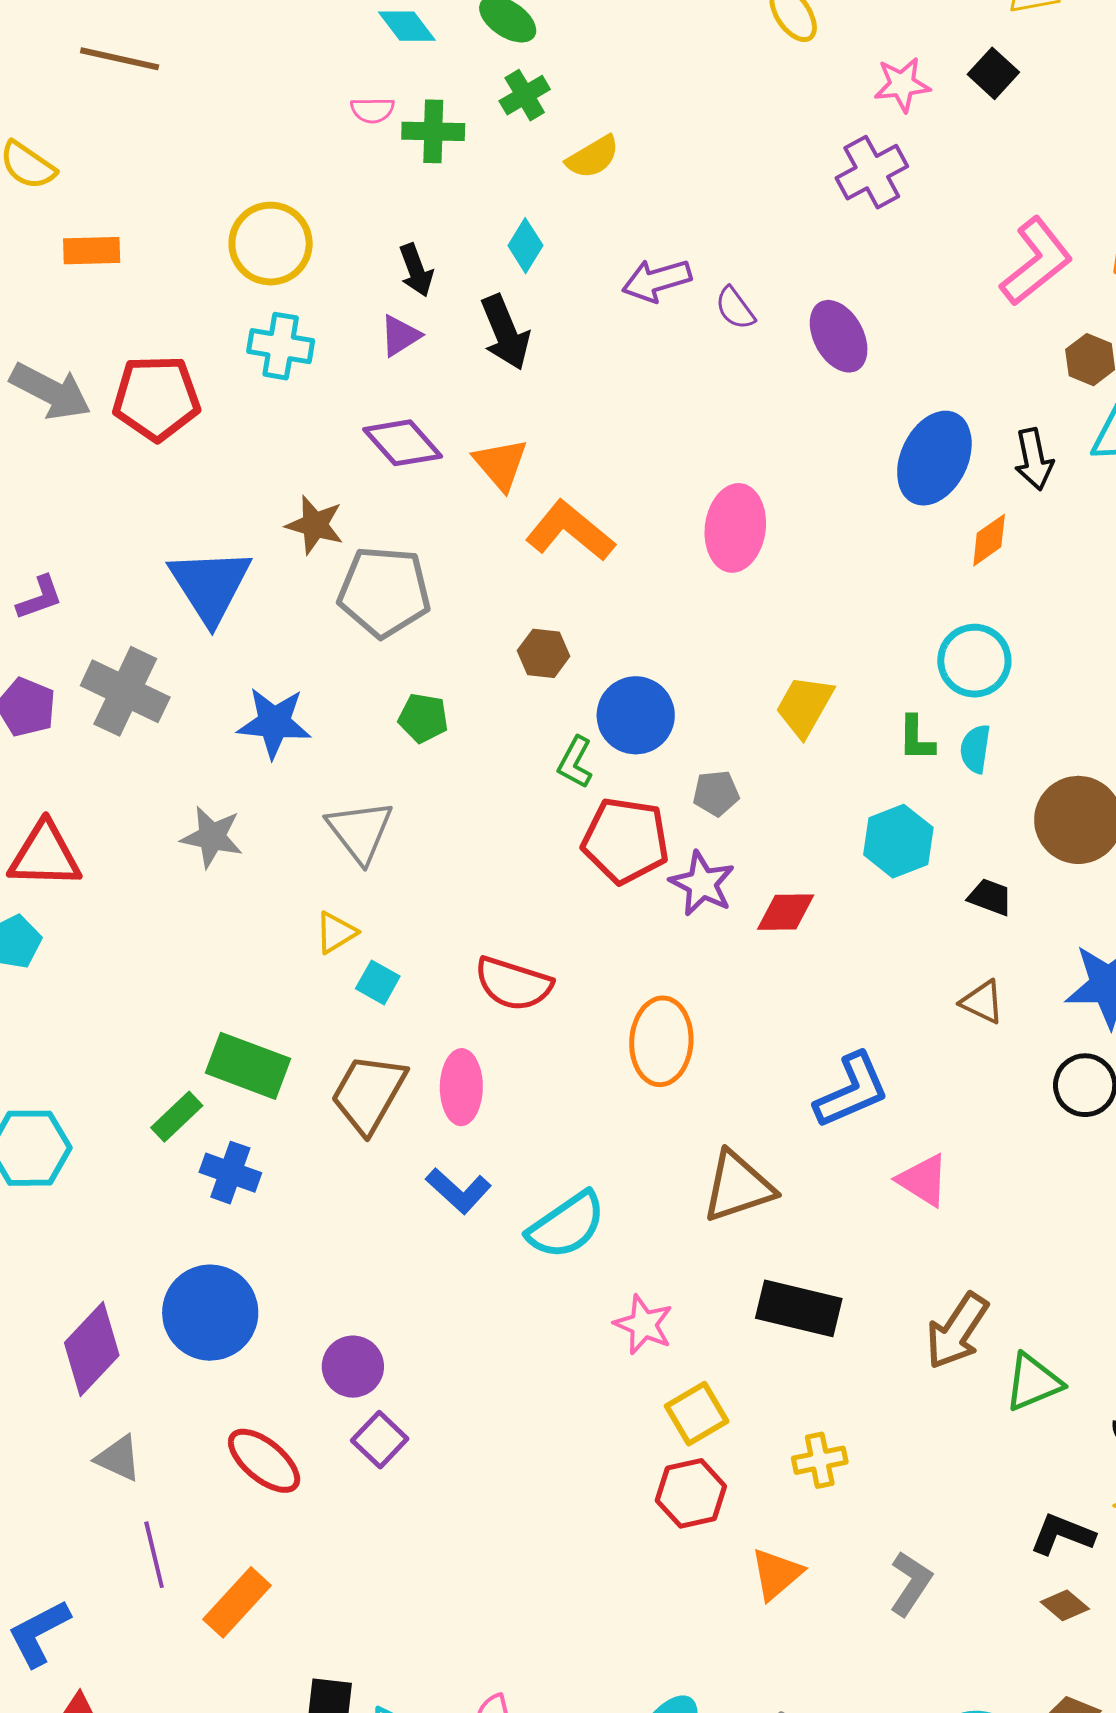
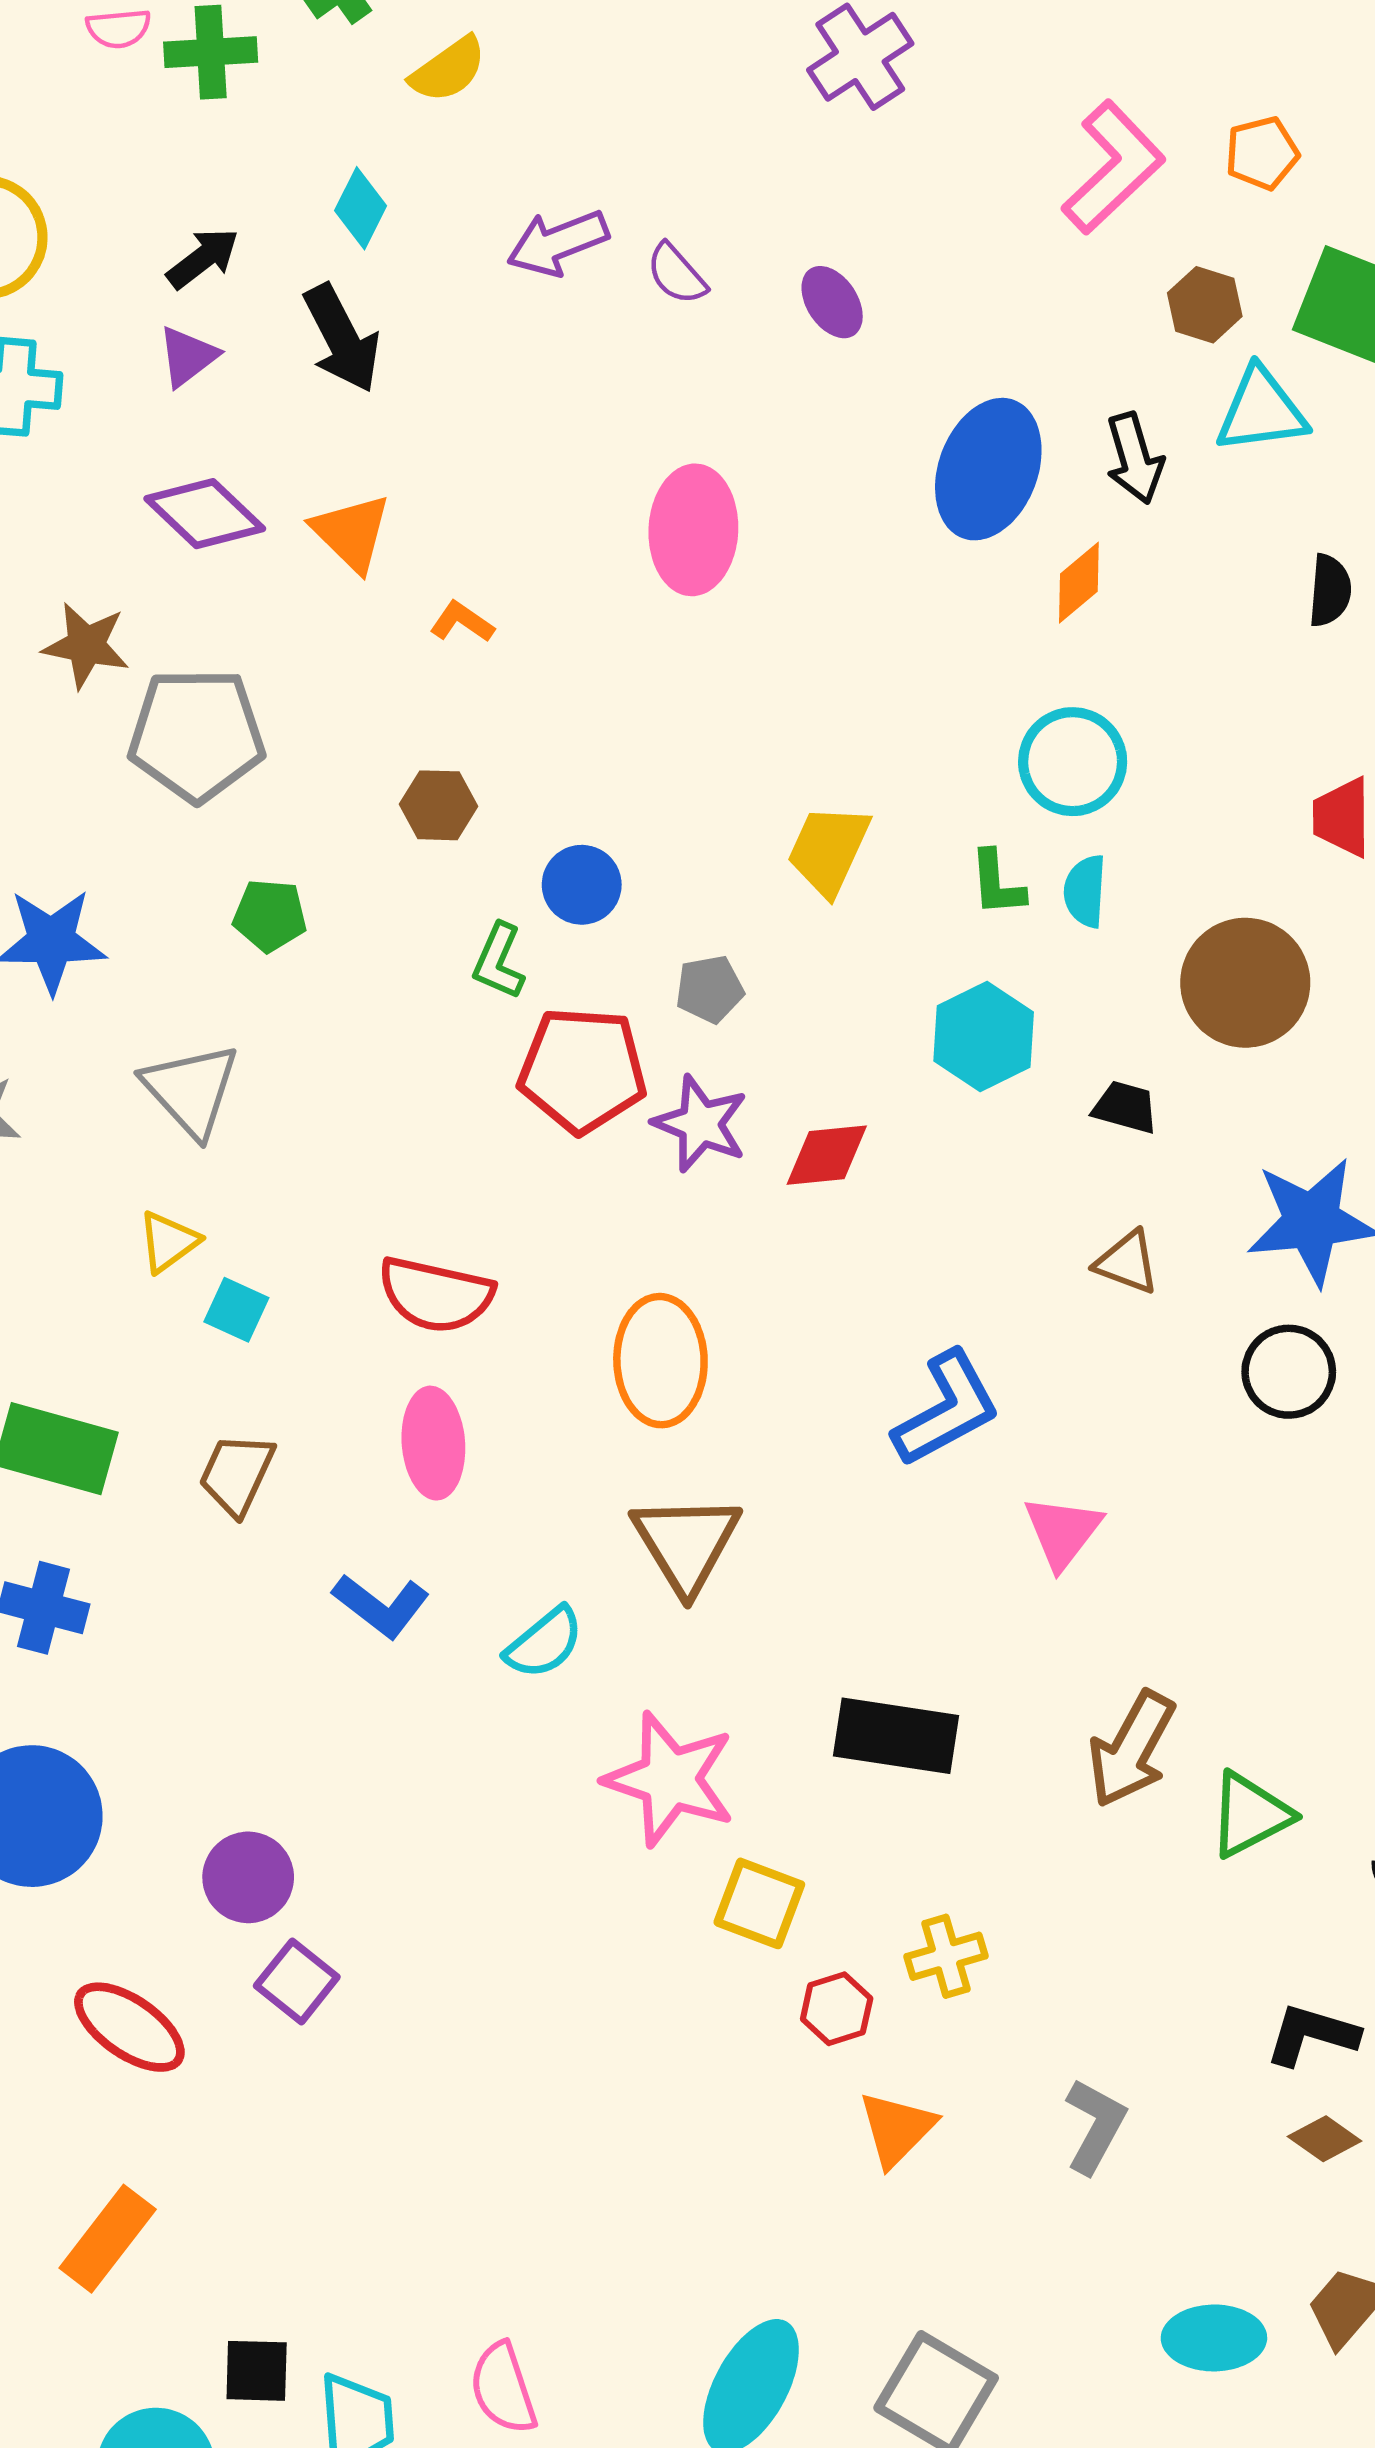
black arrow: (416, 270) -> (203, 258), turned -102
purple ellipse: (839, 336) -> (832, 302), size x0.7
pink ellipse: (735, 528) -> (693, 530), moved
orange L-shape: (570, 531) -> (462, 622), size x0.5
blue circle: (636, 715) -> (582, 885), size x0.7
pink ellipse: (461, 1087) -> (433, 1443), moved
brown trapezoid: (369, 1093) -> (237, 1474), size x0.7
pink triangle: (923, 1180) -> (1063, 1532), turned 40
brown triangle: (738, 1187) -> (686, 1543), moved, turned -38
cyan semicircle: (566, 1225) -> (544, 1643), size x0.7
pink star: (644, 1325) -> (670, 1779), size x1.5
yellow square: (697, 1414) -> (759, 1903), turned -34
red hexagon: (691, 1493) -> (837, 2009), moved, size x0.7

